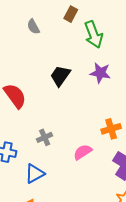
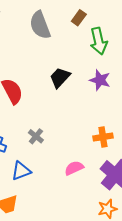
gray semicircle: (33, 27) -> (40, 25), size x1.8
gray cross: (45, 137) -> (36, 136), turned -35
pink semicircle: (83, 152) -> (74, 168), moved

